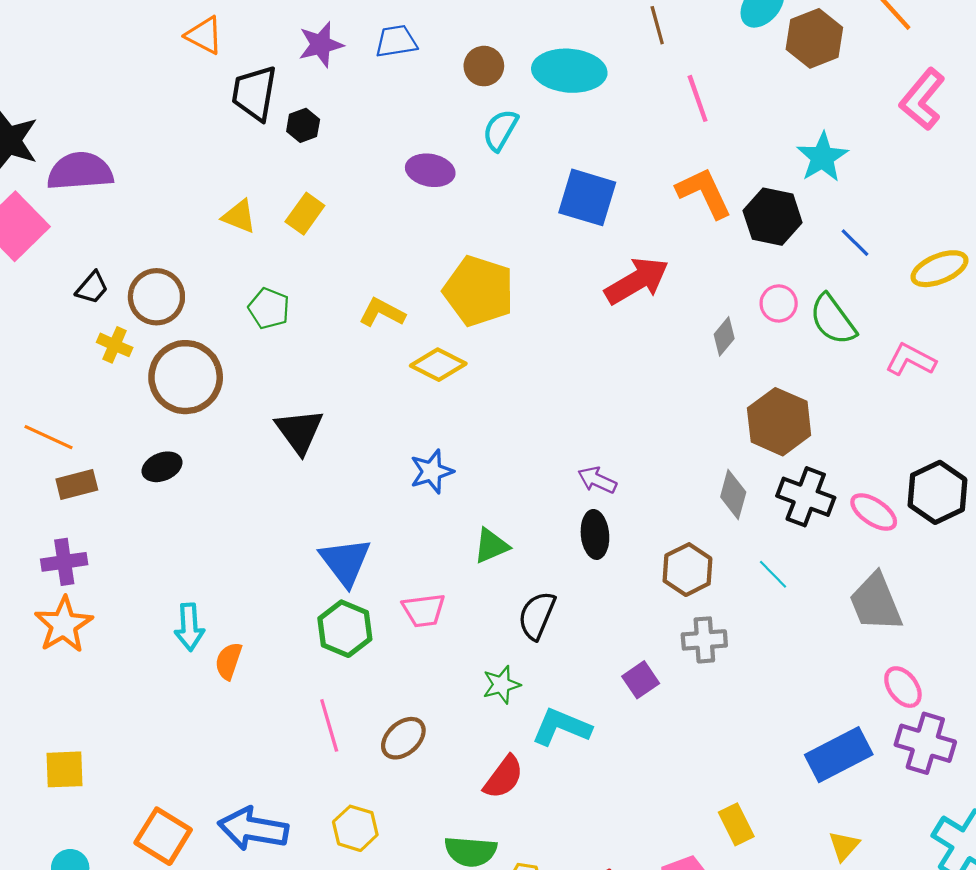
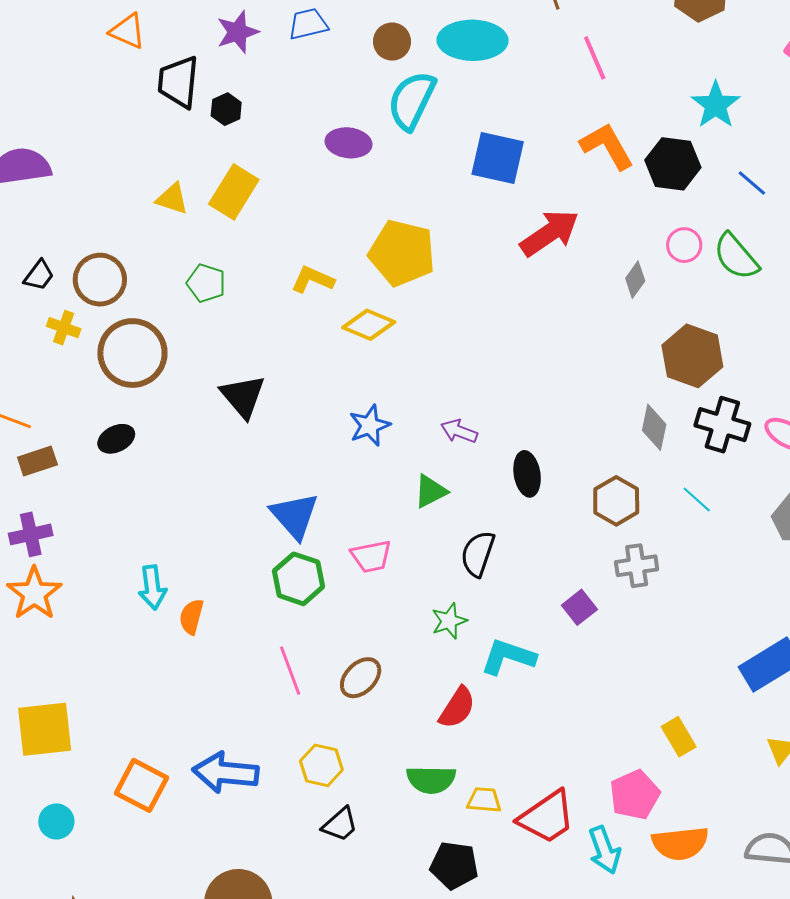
cyan semicircle: (500, 130) -> (412, 101), size x1.5
yellow rectangle: (305, 214) -> (234, 192), size x1.4
purple arrow: (597, 480) -> (459, 431), moved
yellow square: (64, 769) -> (45, 729), size x1.5

